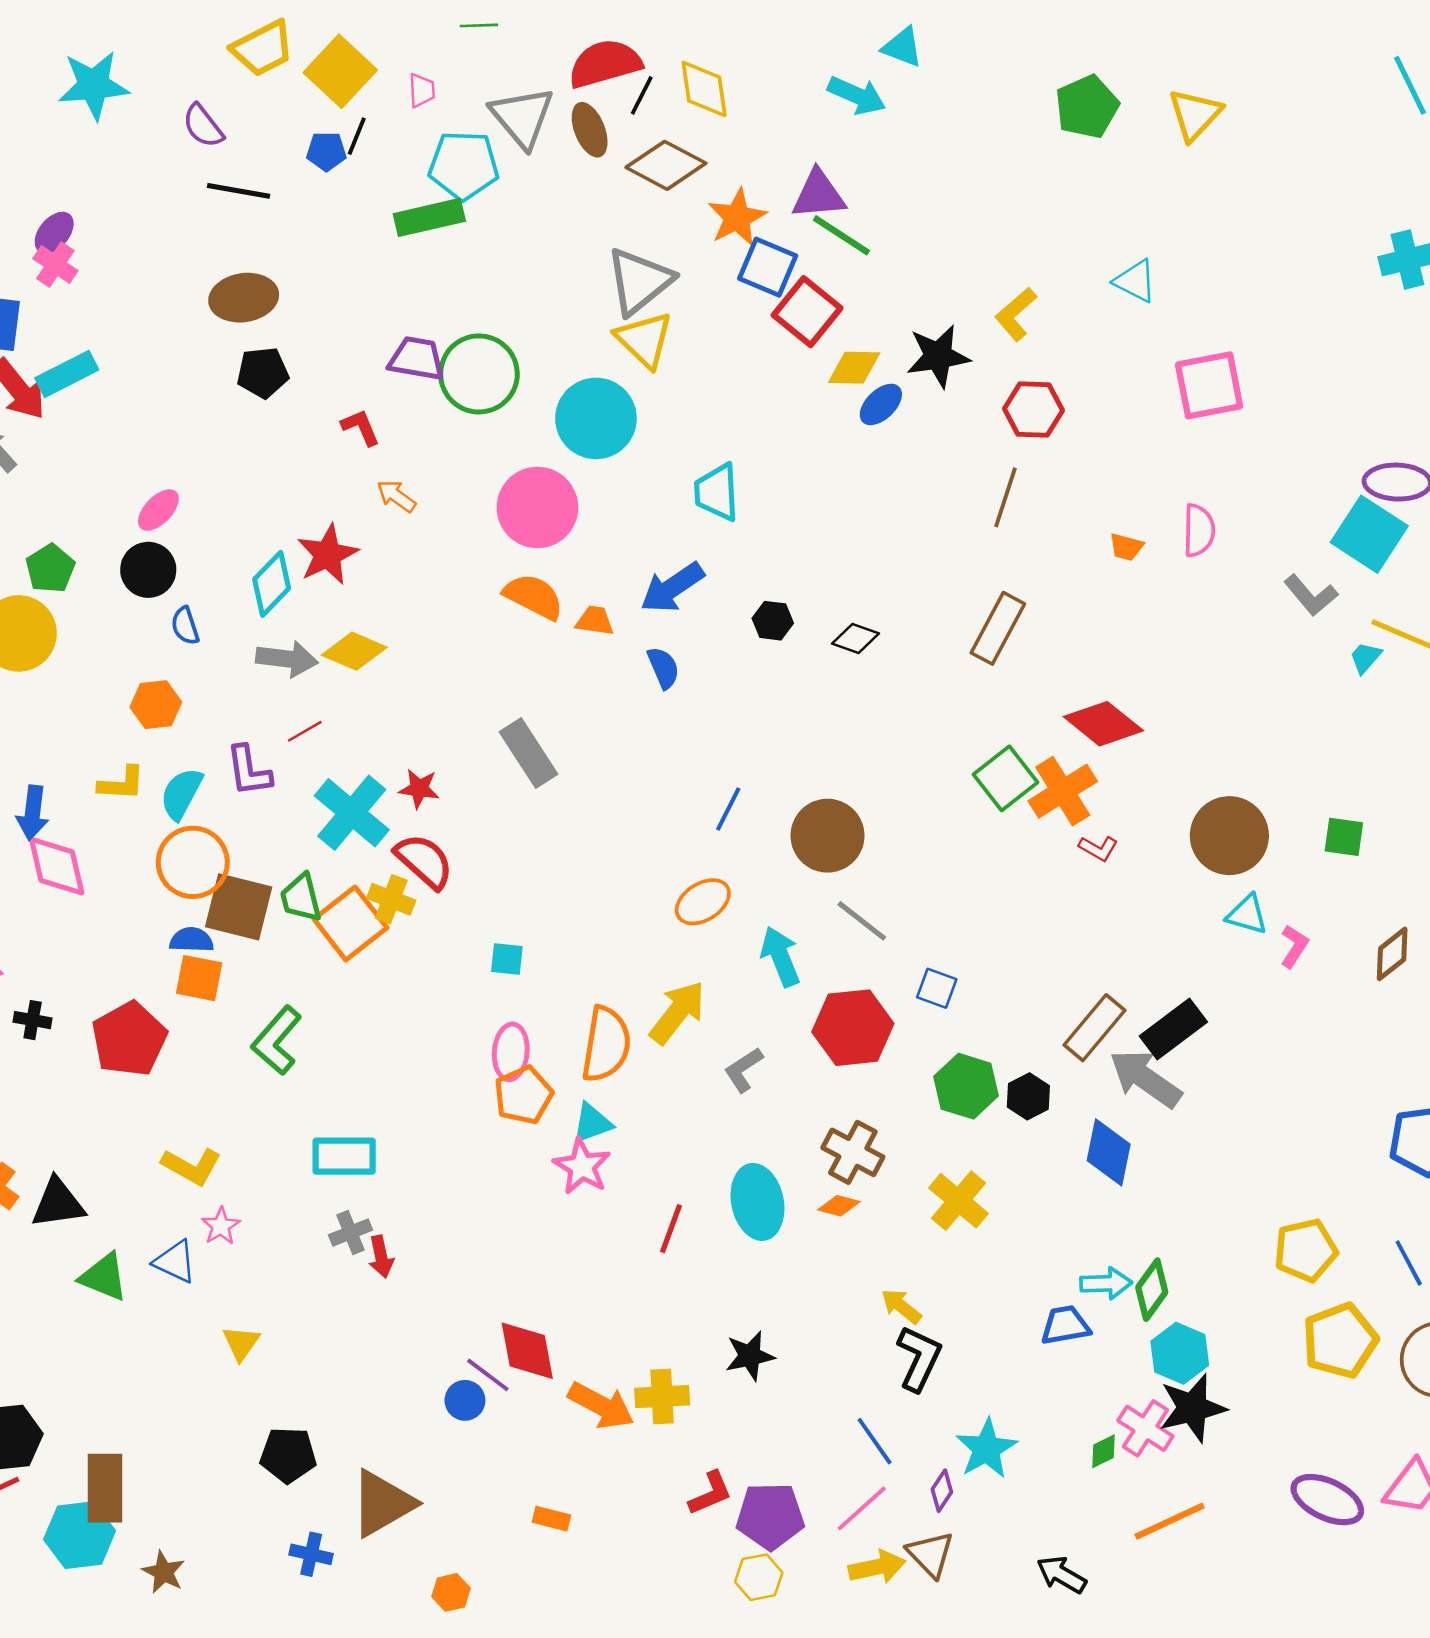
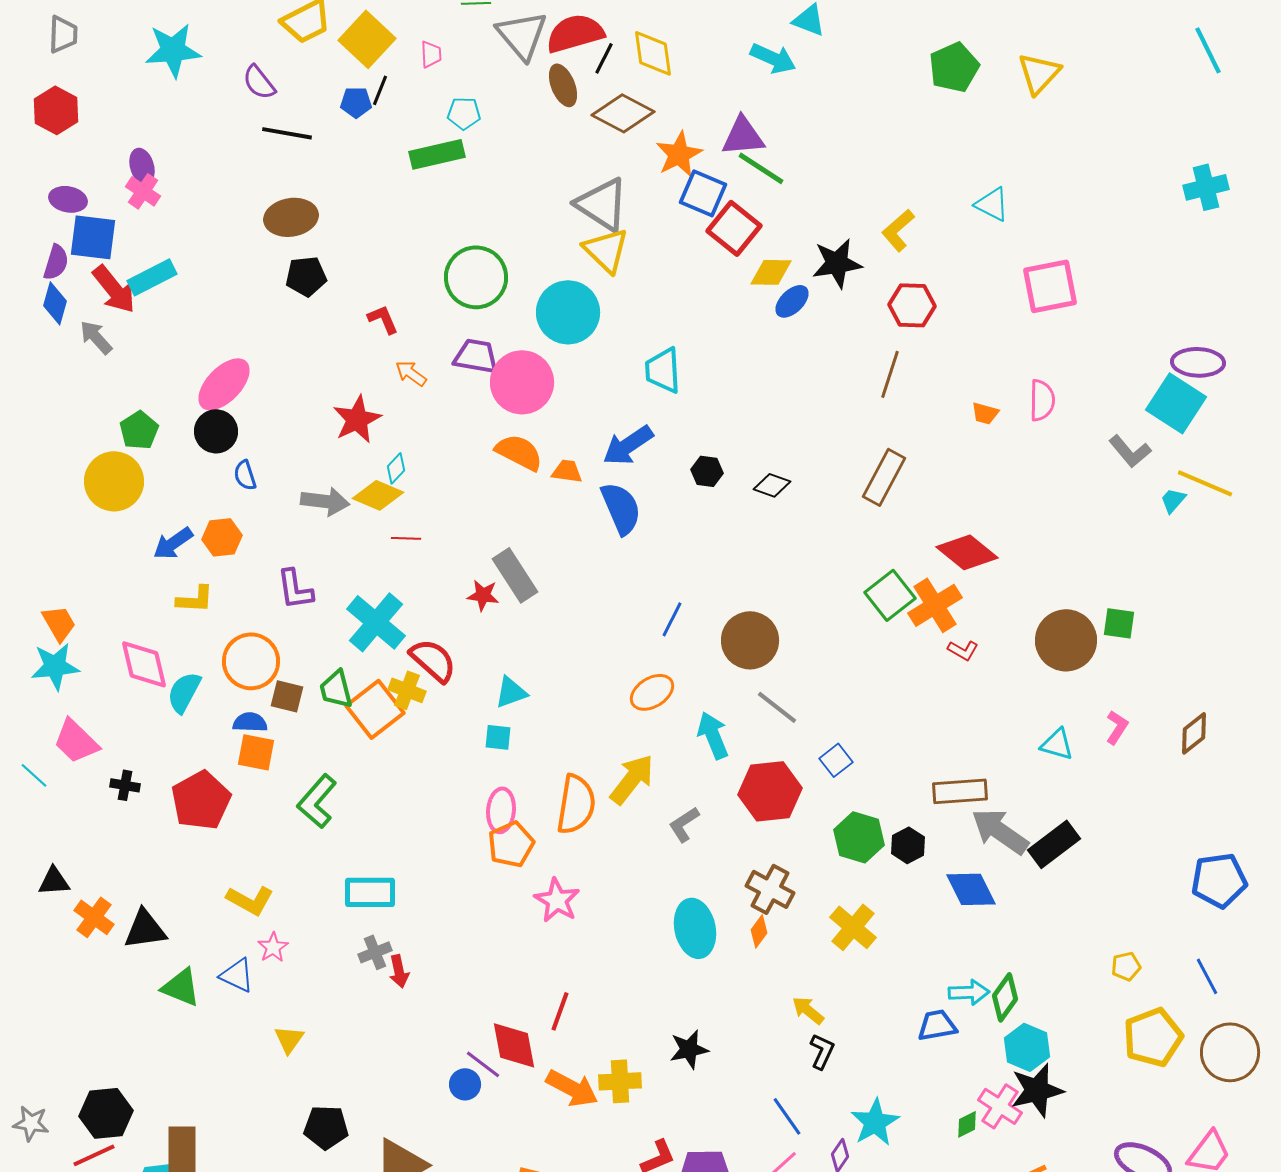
gray triangle: (522, 117) -> (522, 35), moved
cyan pentagon: (464, 165) -> (464, 113), size x0.6
purple ellipse: (54, 233) -> (142, 166), turned -56
gray triangle: (639, 281) -> (602, 204), turned -48
purple trapezoid: (417, 359) -> (476, 356), moved
pink ellipse: (158, 510) -> (224, 384), size x1.6
cyan diamond: (272, 584) -> (396, 468), moved, size x0.6
blue semicircle: (663, 668) -> (621, 508), size x1.6
red line: (305, 731) -> (406, 538), moved, turned 32
red star: (419, 789) -> (483, 595), moved
cyan semicircle: (181, 794) -> (184, 692), moved
blue arrow: (33, 813) -> (173, 543), moved, turned 48
green square: (1344, 837) -> (1119, 623), moved
brown square: (239, 907) -> (287, 696), size x0.6
cyan triangle: (1247, 914) -> (1057, 744), moved
blue square: (937, 988) -> (836, 760), turned 32
brown rectangle: (1095, 1028) -> (960, 791), turned 46
black rectangle: (1173, 1029) -> (1054, 844), moved
cyan triangle: (592, 1123) -> (511, 692), moved
blue diamond: (1109, 1152) -> (971, 889), turned -38
orange diamond: (839, 1206) -> (759, 931), turned -68
red line: (671, 1229) -> (560, 1011), moved
yellow pentagon: (1306, 1250) -> (1126, 966), size x0.6
black L-shape: (919, 1358) -> (822, 1051), size x0.7

